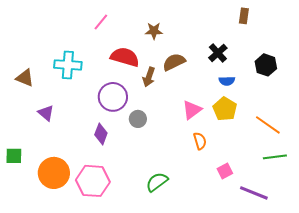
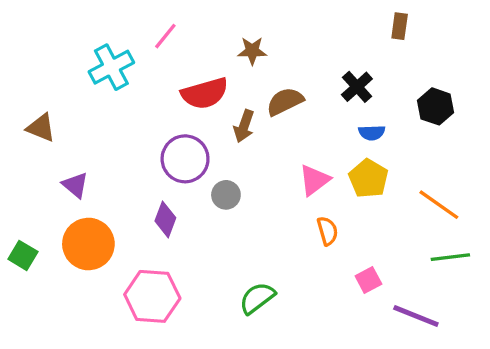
red semicircle: (125, 57) -> (205, 93), turned 148
cyan cross: (68, 65) -> (111, 67), moved, turned -32
green square: (14, 156) -> (23, 255), turned 30
orange circle: (54, 173) -> (88, 244), moved

